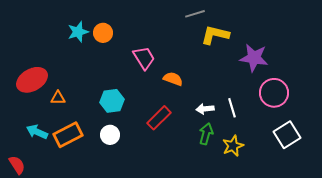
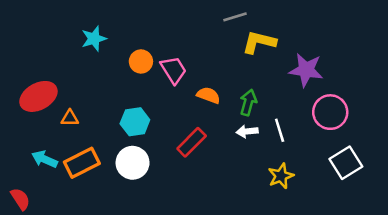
orange circle: (103, 33) -> (141, 61), moved
green arrow: (206, 134) -> (248, 102), moved
white circle: (110, 135) -> (133, 163), size x1.4

